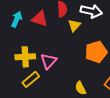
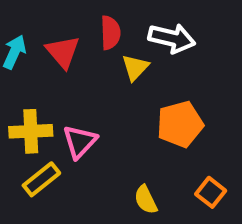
red triangle: (40, 19) -> (63, 52), turned 30

